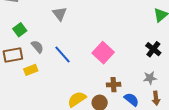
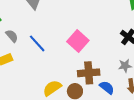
brown cross: (114, 85) -> (89, 73), size x1.5

